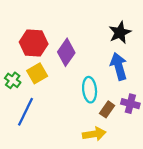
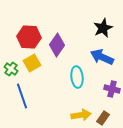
blue arrow: (119, 66) -> (102, 57), turned -50
brown rectangle: (107, 109) -> (103, 118), moved
blue line: (25, 112) -> (22, 96), turned -45

